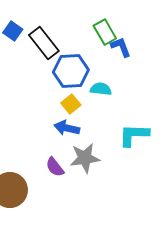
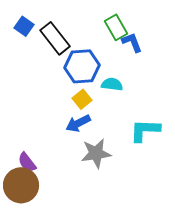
blue arrow: (67, 128) -> (78, 123), turned -40
purple semicircle: (55, 167) -> (27, 162), moved

